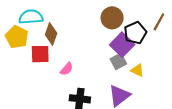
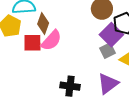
pink semicircle: (67, 69) -> (51, 40), moved, size x1.6

